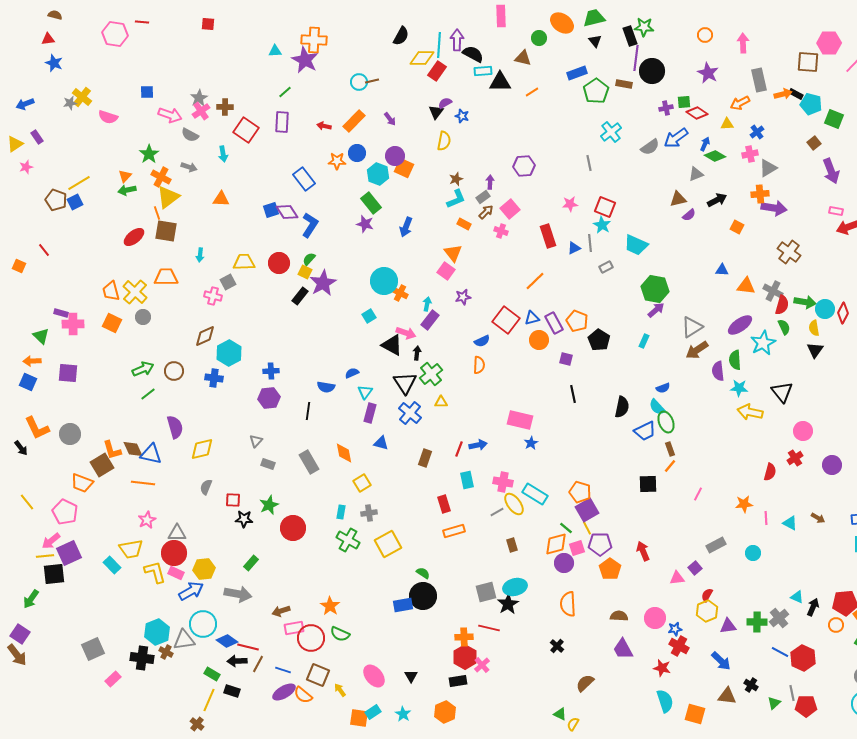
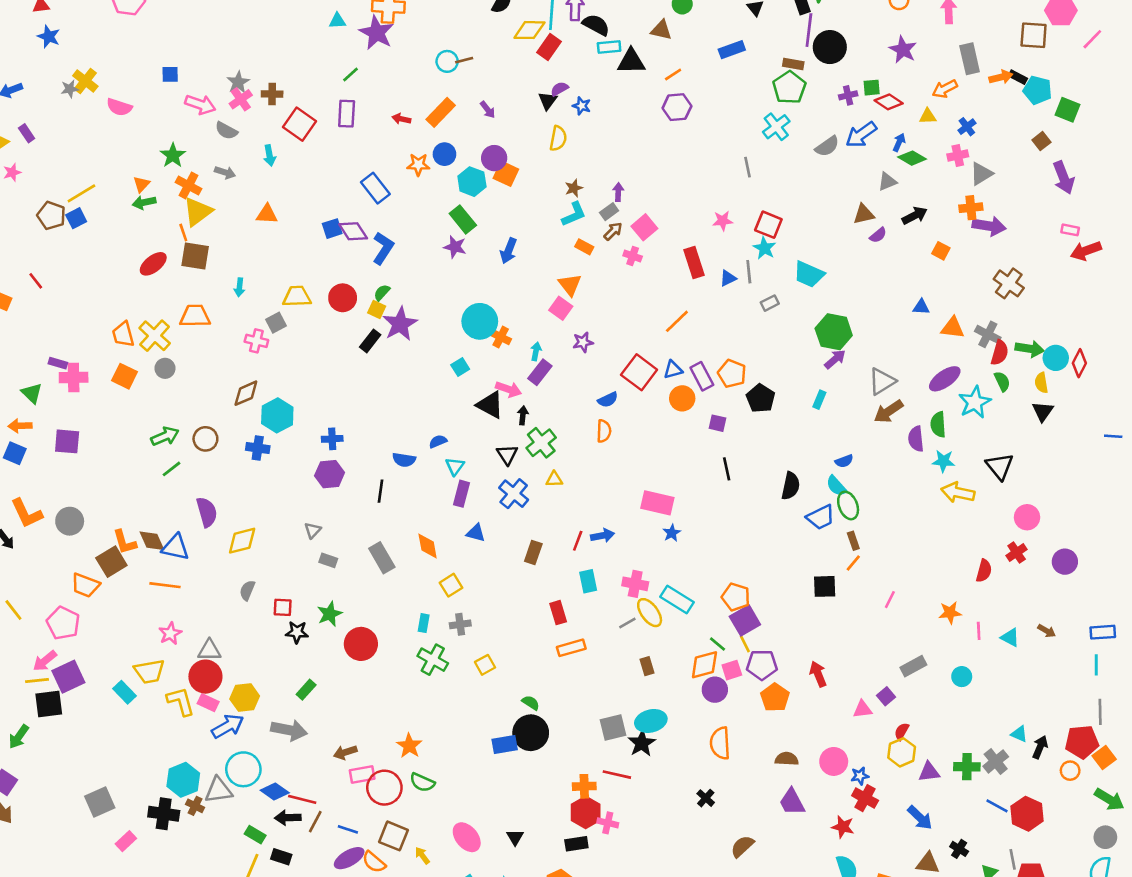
green pentagon: (596, 91) -> (789, 88), moved
purple hexagon: (524, 166) -> (677, 107), moved
black triangle: (405, 383) -> (507, 455), size x0.7
yellow square: (388, 544) -> (485, 665), size x0.6
pink cross: (482, 665) -> (608, 823), turned -35

